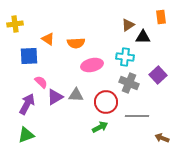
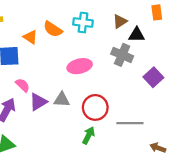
orange semicircle: (76, 43) -> (53, 29), moved, turned 36
cyan cross: (125, 57) -> (83, 23), moved
gray cross: (129, 83) -> (122, 55), moved
green arrow: (100, 127) -> (89, 135), turned -35

